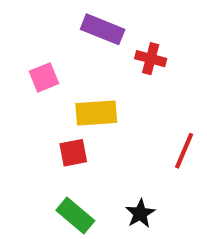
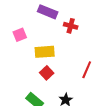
red square: (73, 153) -> (47, 73), moved, turned -32

